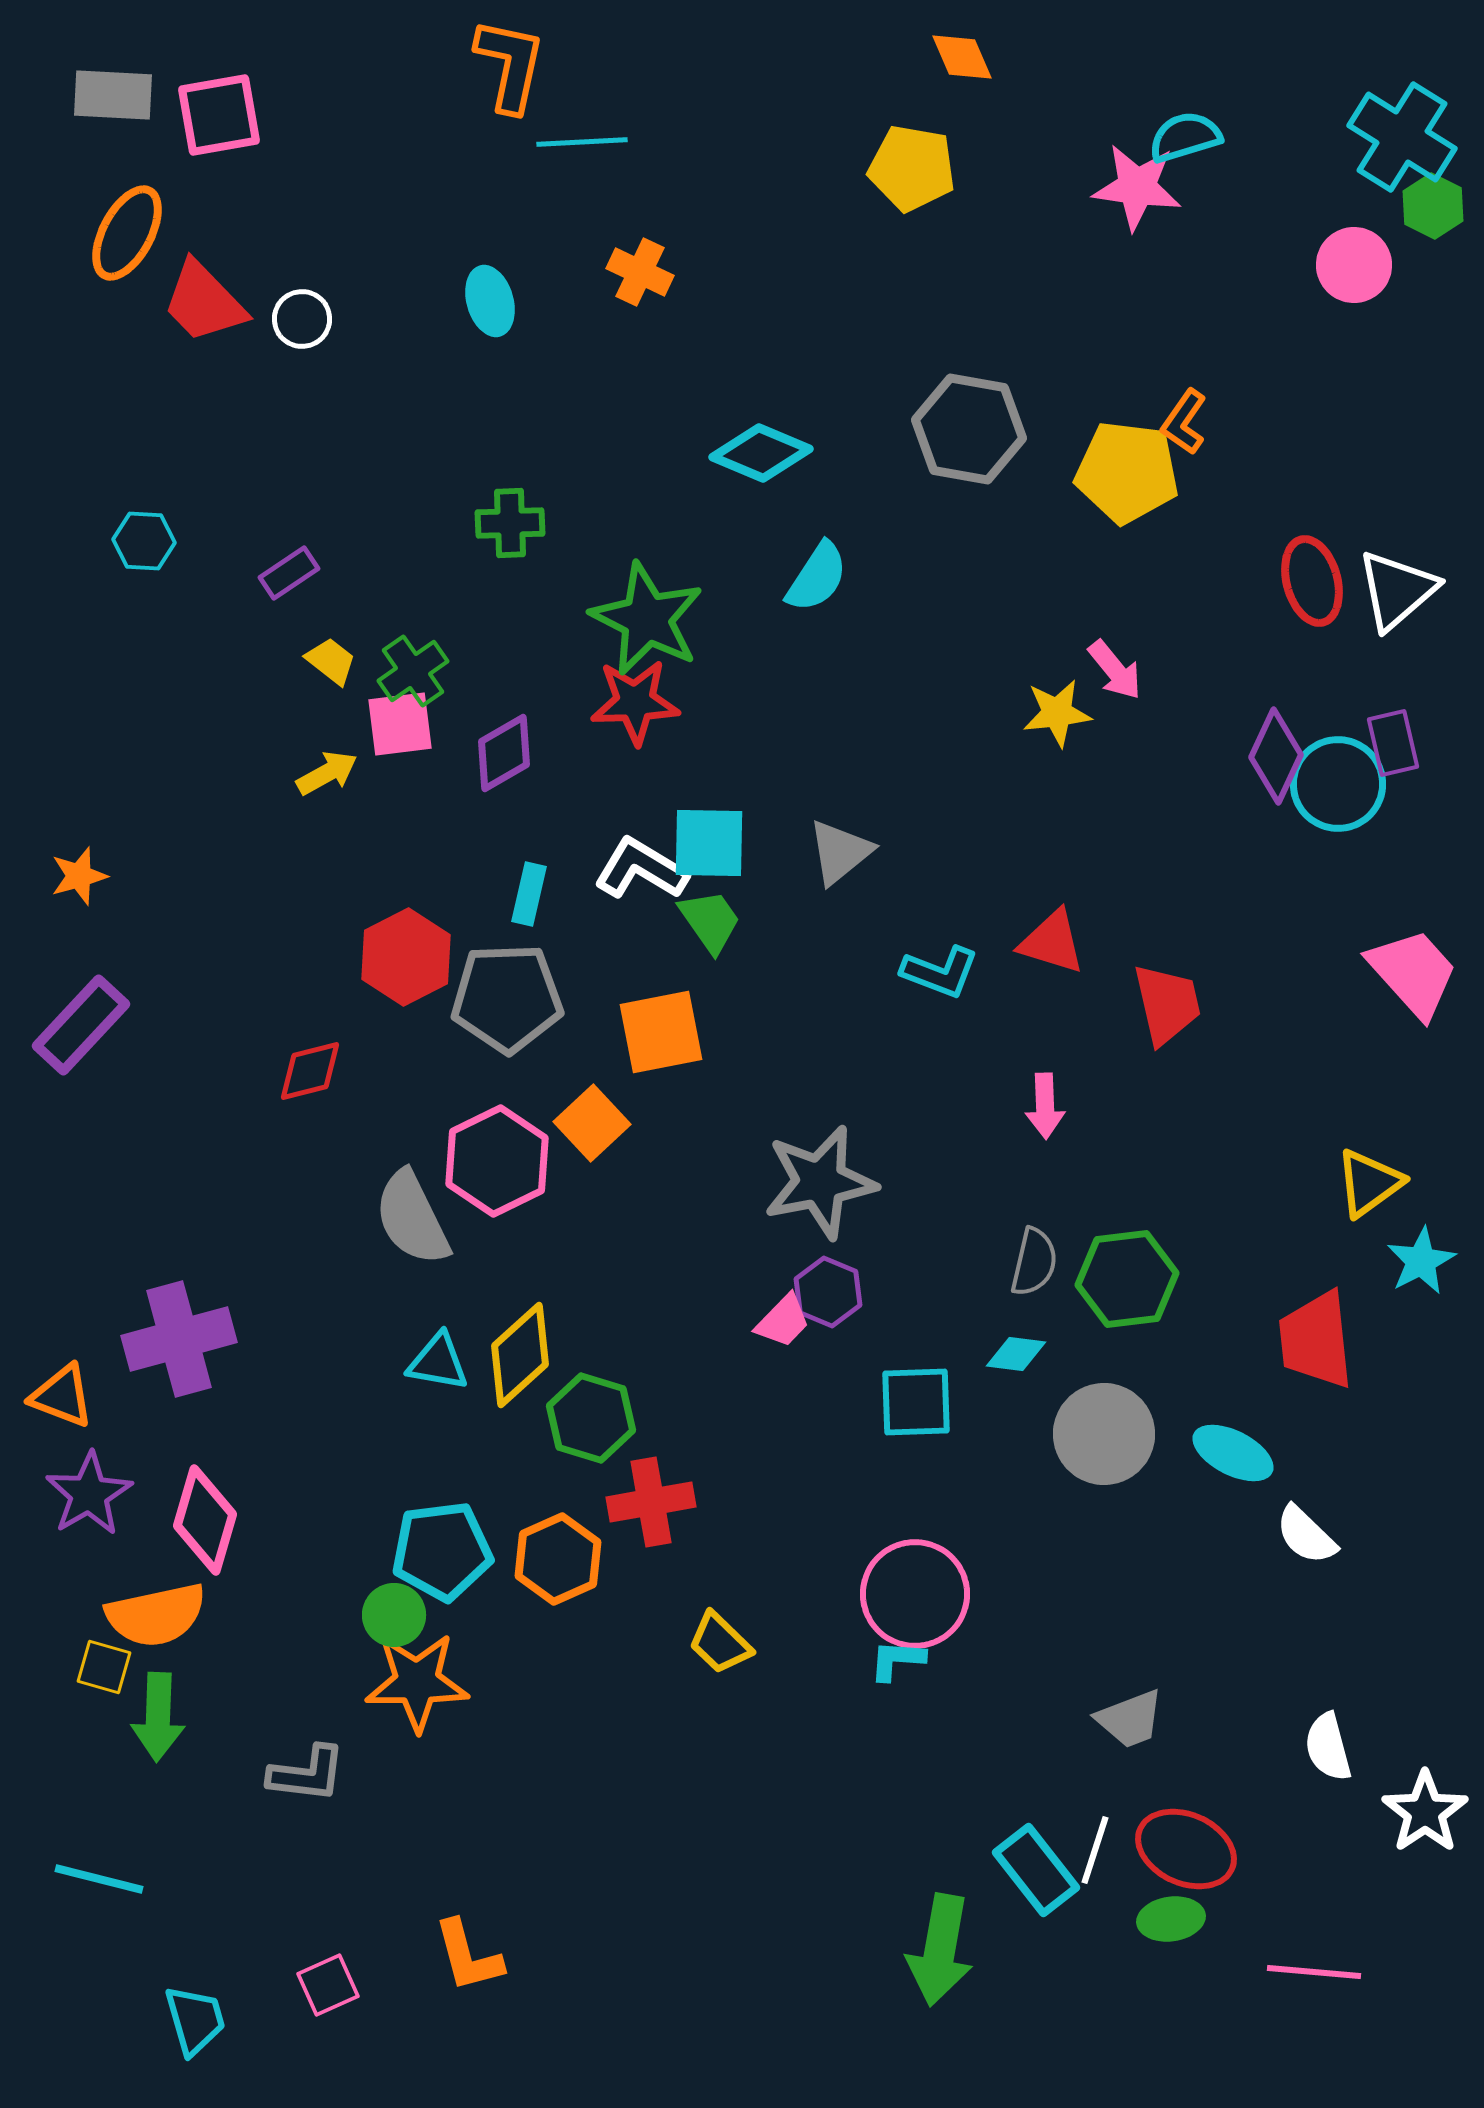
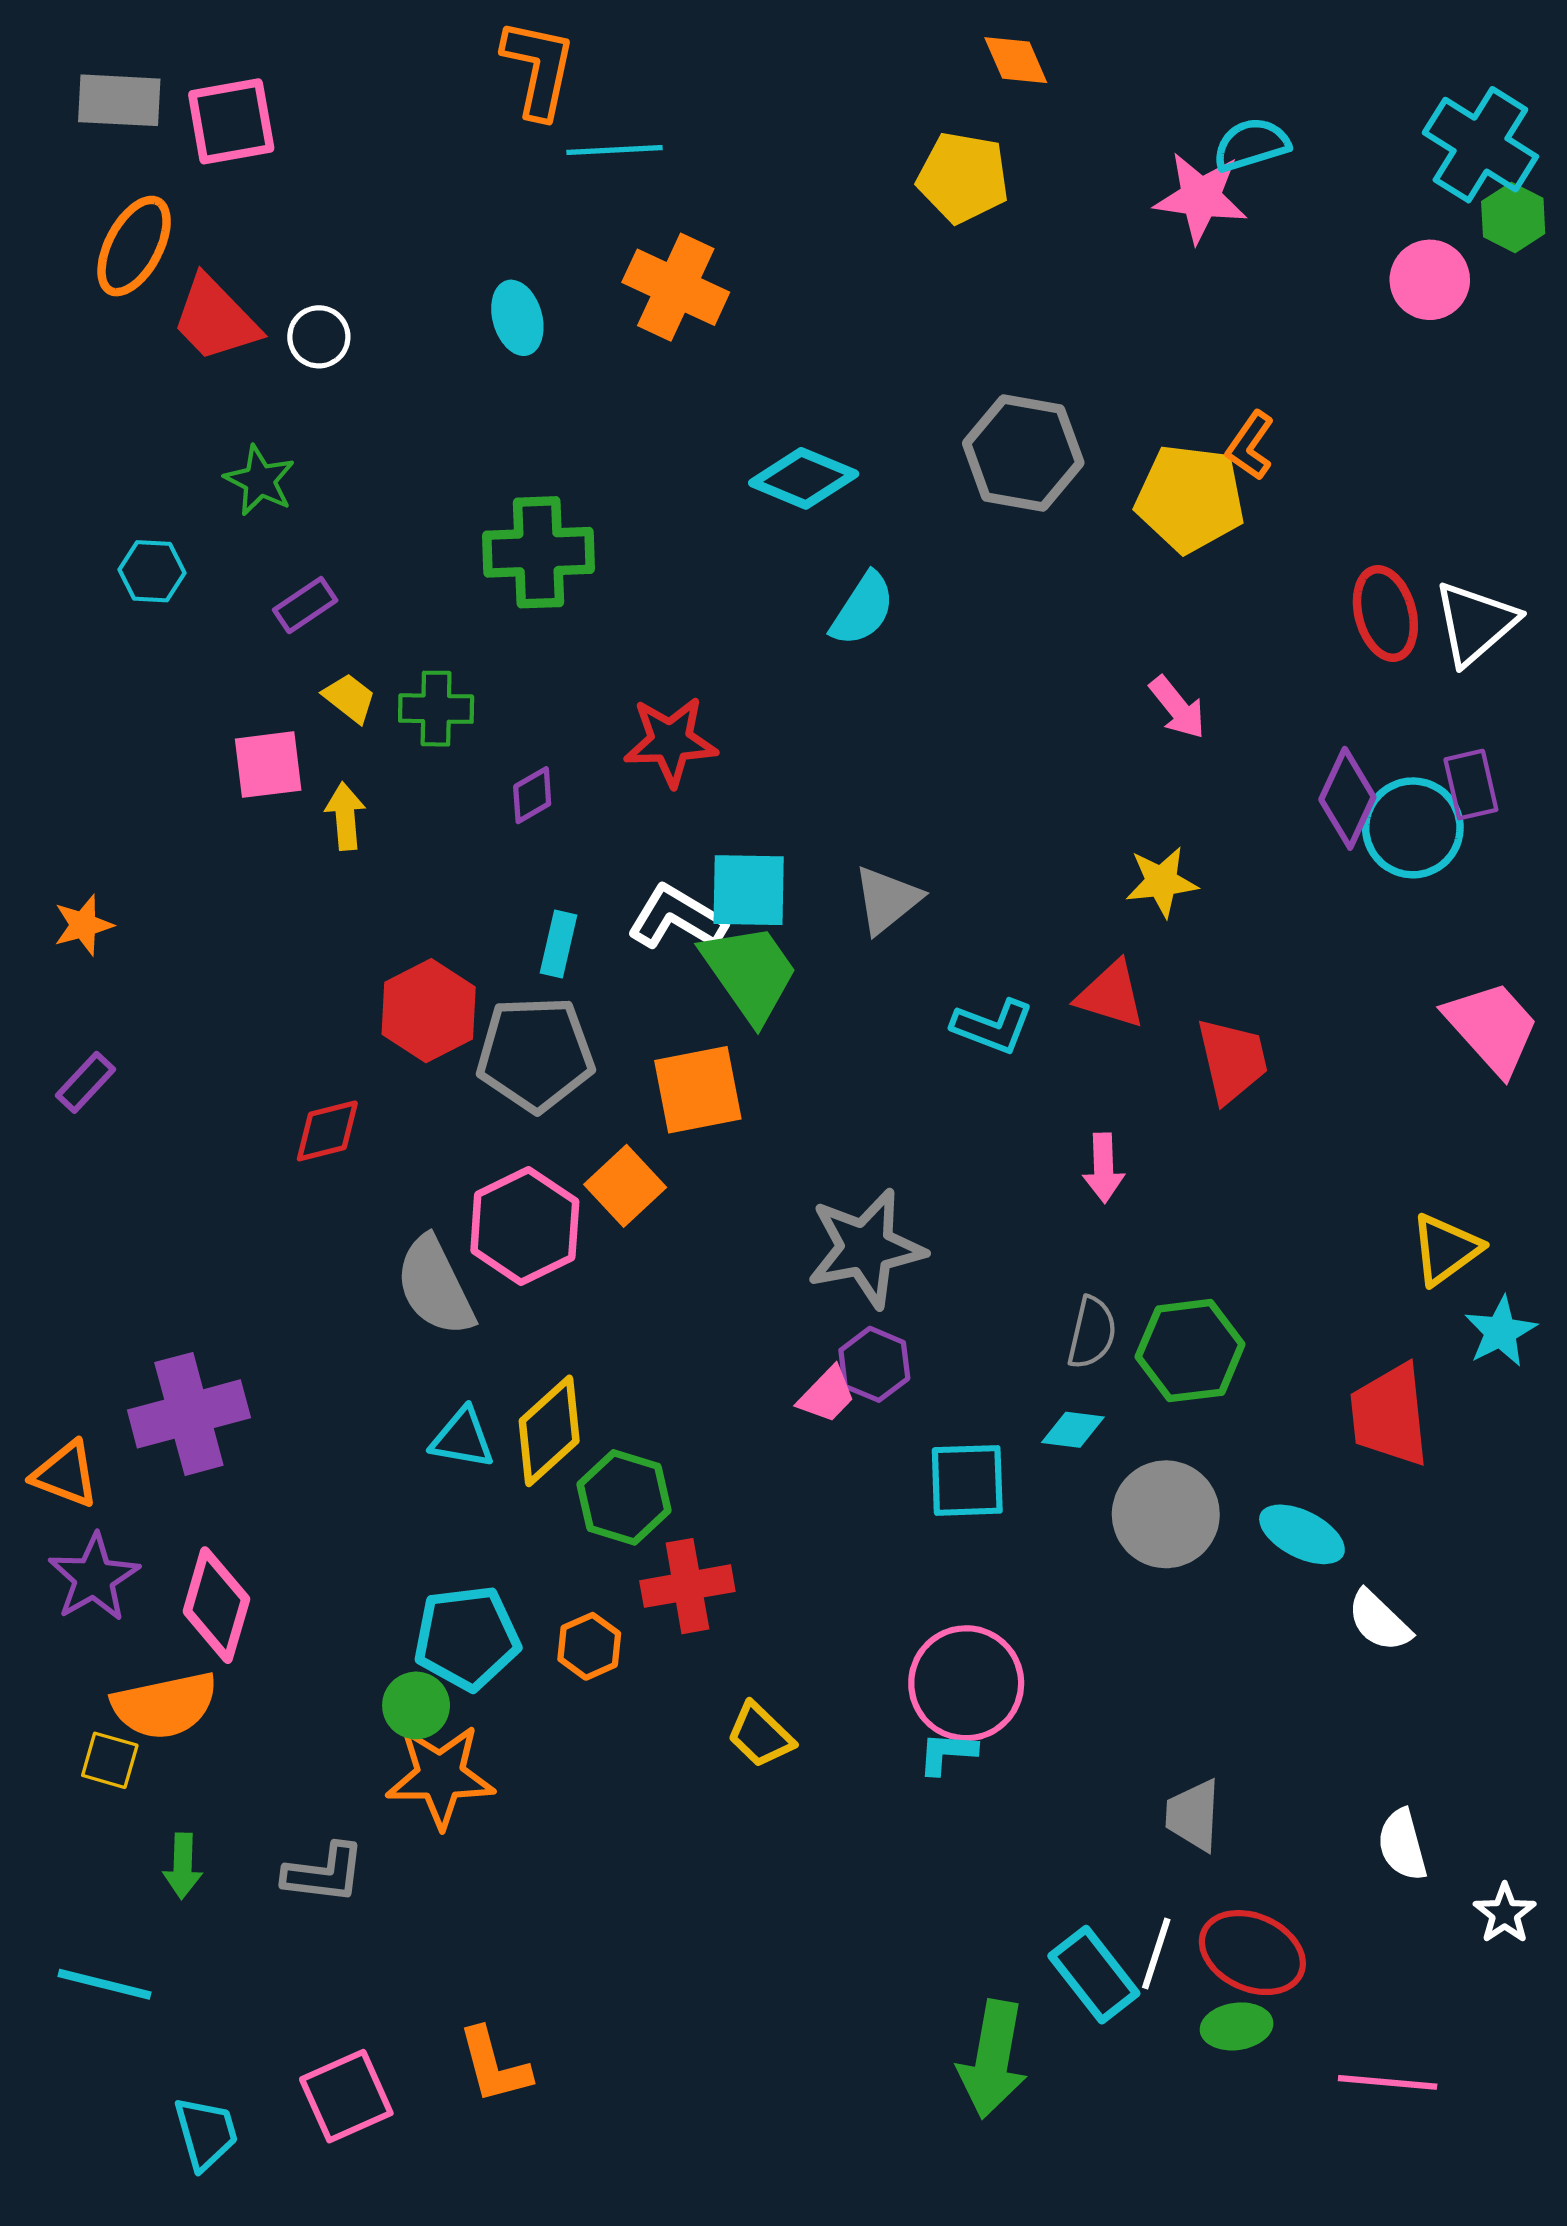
orange cross: (640, 272) -> (676, 287), size x1.5
green cross: (510, 523) -> (539, 552), size x1.5
green star: (647, 619) -> (260, 480), moved, size x0.6
green cross: (413, 671) -> (436, 709), turned 36
yellow star: (1057, 713) -> (1162, 882), moved
pink square: (400, 724) -> (268, 765), moved
purple diamond: (504, 753) -> (532, 795), size x0.7
yellow arrow: (327, 773) -> (345, 816), turned -66
green trapezoid: (710, 921) -> (750, 973), size x1.5
purple rectangle: (81, 1025) -> (85, 1082), size x0.6
orange hexagon: (558, 1559) -> (589, 1646), size x0.7
green arrow: (158, 1717) -> (183, 1866), moved, size x0.7
gray trapezoid: (1130, 1719) -> (1193, 1815), turned 114
white star: (1425, 1812) -> (1505, 1913), size x0.7
pink square: (328, 1985) -> (346, 2096), size x1.4

